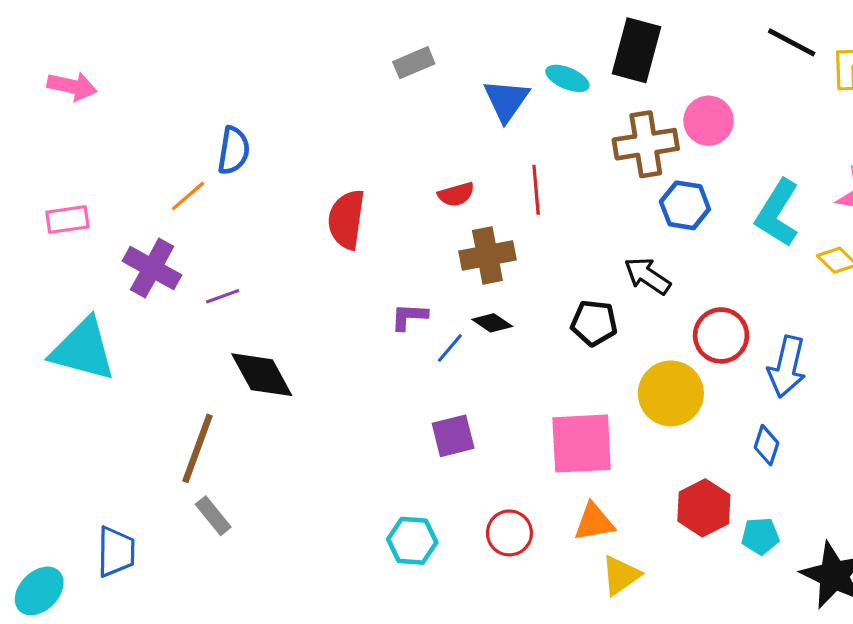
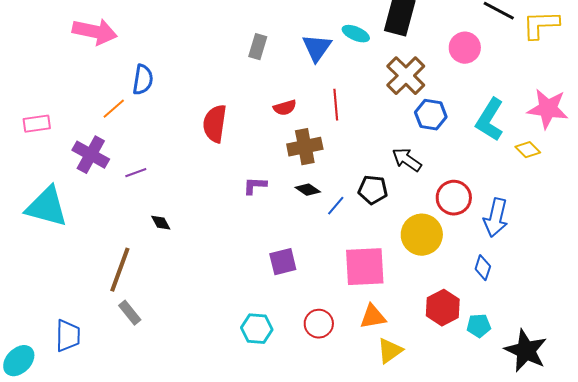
gray rectangle: (414, 63) -> (258, 47), moved, turned -50
pink arrow: (72, 86) -> (95, 32), moved, size x1.4
pink circle: (709, 121) -> (465, 48), moved
brown cross: (646, 144) -> (406, 76), turned -36
blue line: (450, 348) -> (336, 206), moved
black diamond: (262, 375) -> (161, 223), size x0.5

